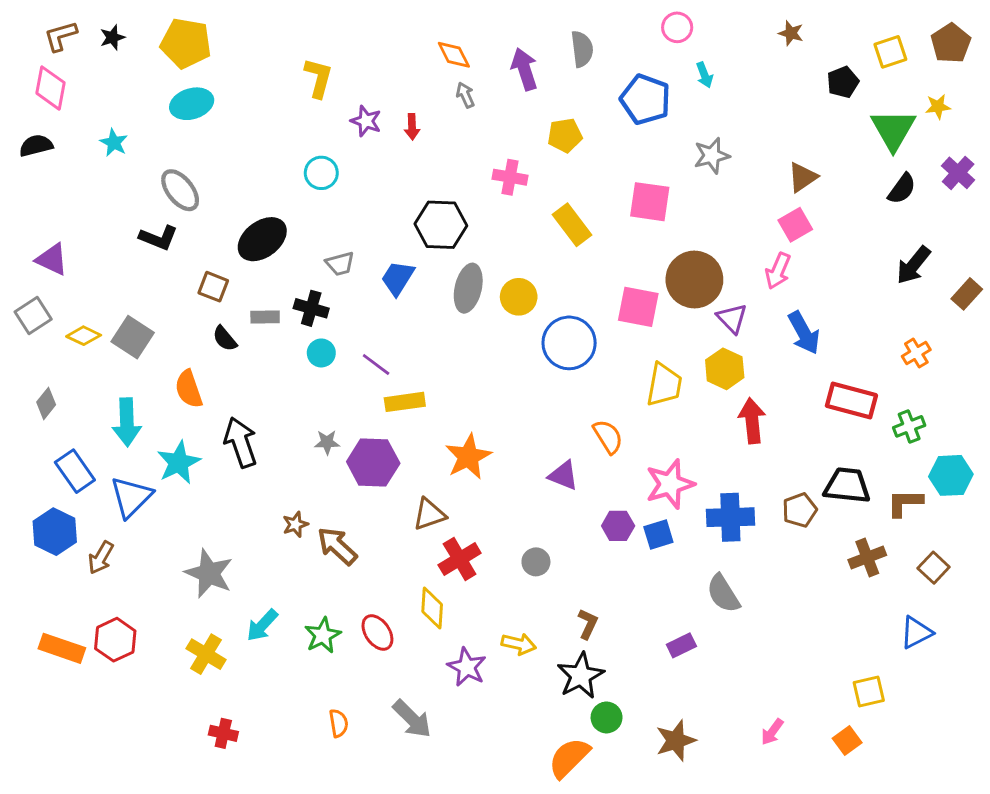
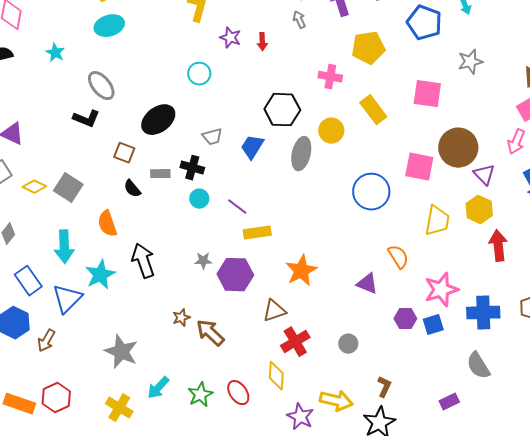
yellow pentagon: (565, 135) -> (368, 48), size x1.4
yellow circle: (519, 297) -> (331, 131), moved
yellow arrow: (519, 644) -> (336, 401), size x1.4

